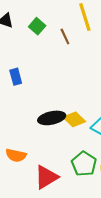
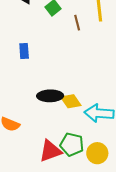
green pentagon: (84, 164) -> (72, 144), turned -30
red triangle: (46, 177) -> (50, 151), moved

